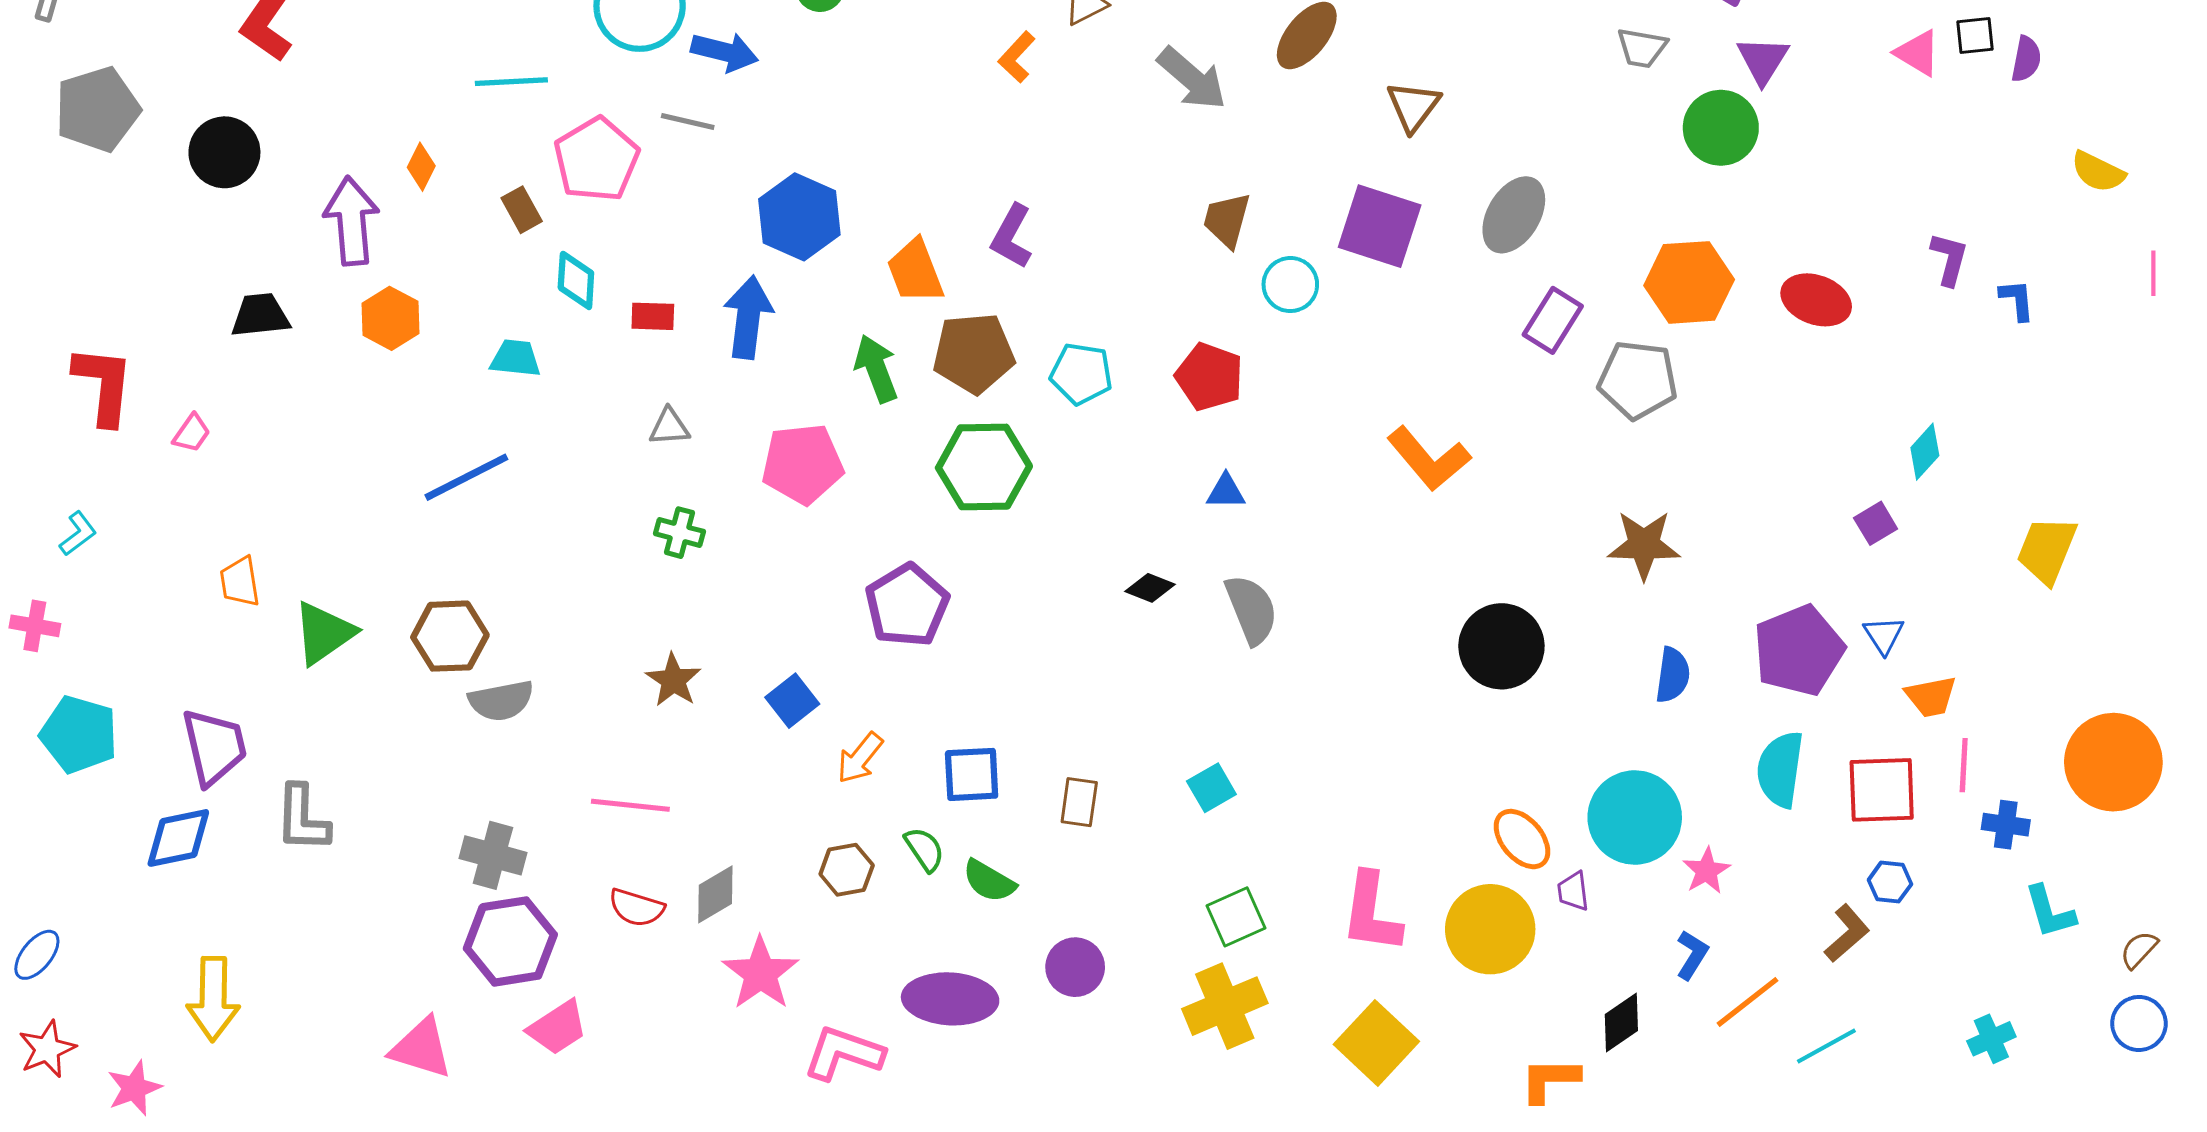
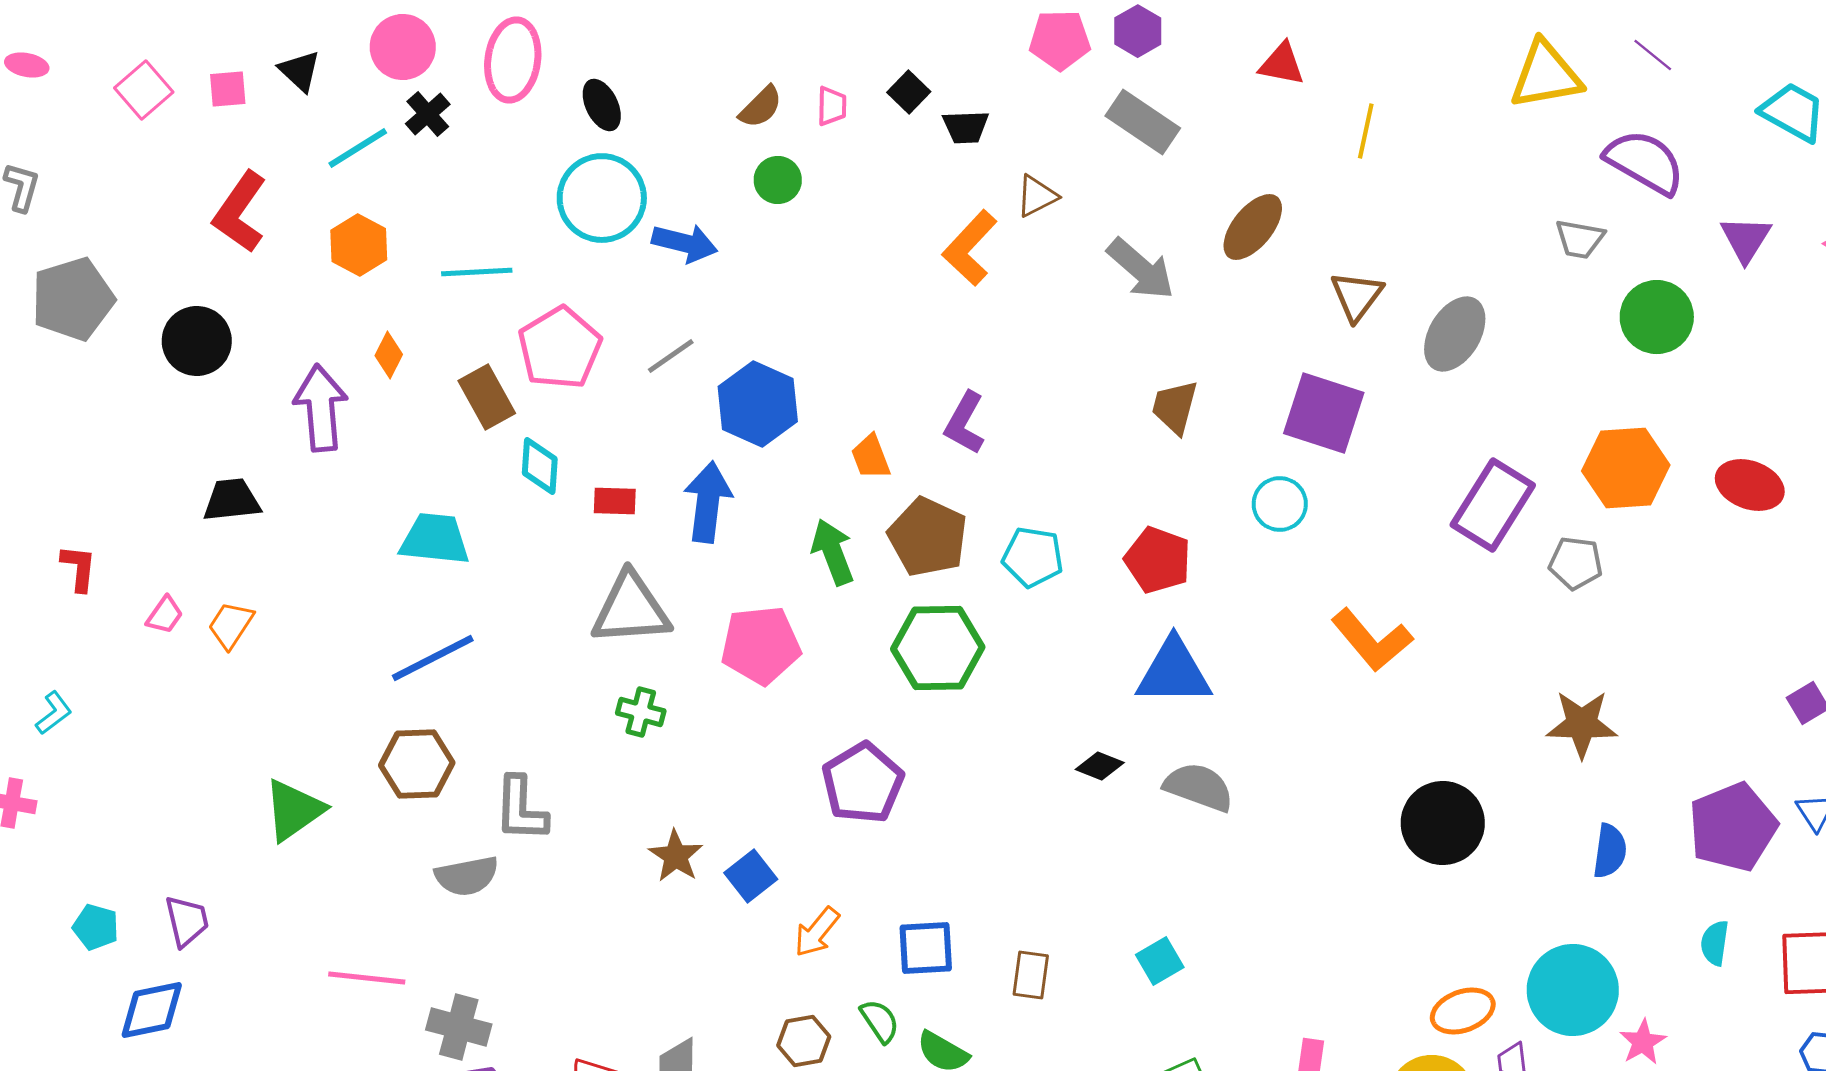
orange L-shape: (1017, 57) -> (970, 248), size x1.5
purple triangle: (1763, 60) -> (1746, 239), moved
gray line: (688, 122) -> (671, 356), moved, turned -48
brown rectangle: (522, 210) -> (487, 397), size x1.4
gray ellipse: (1514, 215) -> (1455, 334), moved
orange trapezoid: (915, 271) -> (871, 457), size x0.7
cyan circle: (1290, 285) -> (1280, 504), moved
orange hexagon: (390, 318) -> (359, 245), moved
purple rectangle: (1553, 320) -> (1493, 505), size x1.4
brown pentagon: (974, 353) -> (928, 537), turned 30
cyan trapezoid: (516, 358) -> (435, 539), moved, size x1.4
gray pentagon: (1638, 380) -> (1576, 563), size x0.7
red L-shape: (104, 385) -> (79, 568), size x0.6
gray triangle: (669, 427) -> (631, 609), size x2.0
blue triangle: (1226, 492) -> (1174, 672), size x2.0
orange trapezoid: (240, 582) -> (231, 625), moved, turned 42
gray semicircle: (1251, 609) -> (1199, 787), turned -48
brown hexagon: (450, 636) -> (417, 764), moved
brown star: (673, 680) -> (676, 856), moved
cyan pentagon: (79, 734) -> (96, 927), moved, size x0.6
purple trapezoid: (214, 747) -> (187, 921), size x0.7
cyan semicircle: (1780, 769) -> (1715, 943), size x0.6
pink line: (630, 805) -> (367, 978), moved
gray L-shape: (302, 819) -> (521, 809), moved
orange ellipse: (1522, 839) -> (1463, 1011), turned -70

